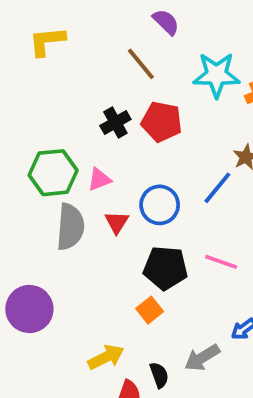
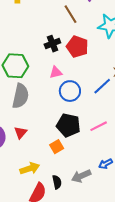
pink triangle: (99, 179) -> (56, 72), moved
red triangle: (117, 222) -> (21, 132), moved
pink line: (221, 262) -> (99, 126), turned -54

